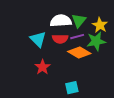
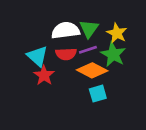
green star: (96, 41) -> (113, 54), turned -30
red star: (43, 67) -> (44, 75), moved
cyan square: (72, 88) -> (98, 94), moved

